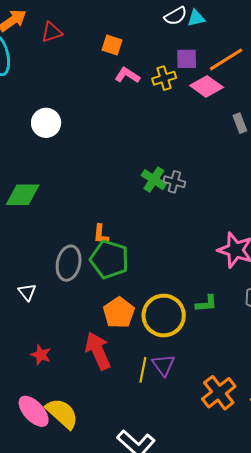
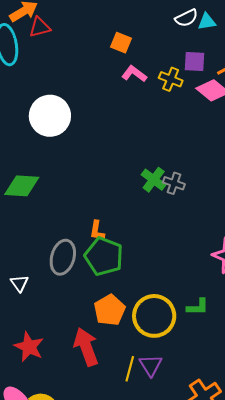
red triangle: (52, 32) -> (40, 27), moved
yellow cross: (164, 78) -> (171, 79), turned 35
white circle: (46, 123) -> (50, 116), size x1.4
red star: (41, 355) -> (29, 347), size x1.4

